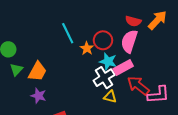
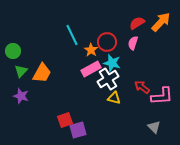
red semicircle: (133, 21) -> (137, 23), turned 133
pink semicircle: (129, 41) -> (133, 43), size x0.6
pink rectangle: (123, 67) -> (91, 69), moved
red arrow: (138, 86) -> (142, 87), size x0.7
purple star: (39, 96) -> (21, 96), moved

